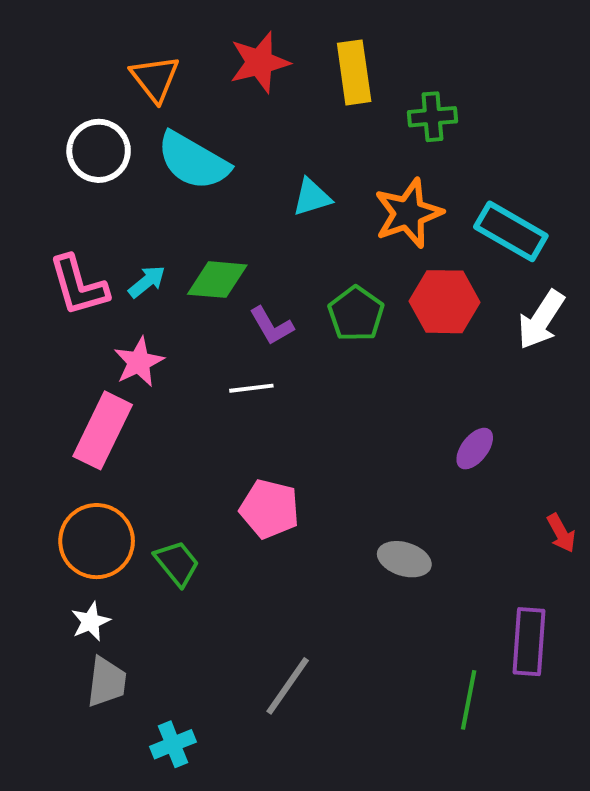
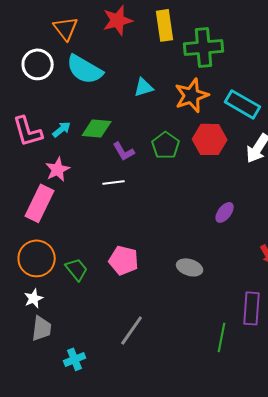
green cross: (432, 117) -> (204, 47), size x1.6
pink pentagon: (270, 509) -> (124, 260), moved

